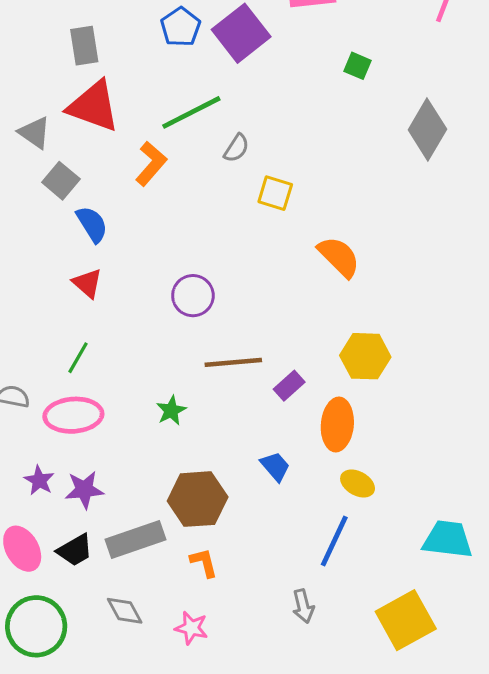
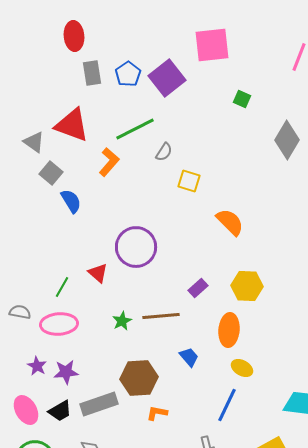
gray rectangle: (84, 46) -> (92, 73), moved
red triangle: (87, 283) -> (98, 273), moved
purple circle: (193, 296) -> (136, 247), size x1.5
brown line: (233, 362) -> (161, 316), moved
purple rectangle: (289, 386) -> (198, 288), moved
orange L-shape: (204, 563) -> (157, 413), moved, turned -65

